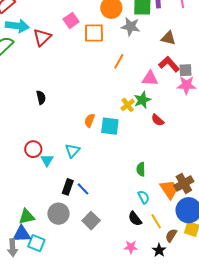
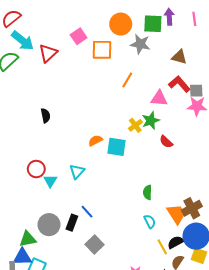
cyan arrow: (17, 26) -> (23, 41), turned 30
orange semicircle: (90, 120) -> (95, 141), turned 40
black rectangle: (68, 187) -> (72, 223), moved
gray circle: (58, 214) -> (49, 225), moved
black semicircle: (135, 219) -> (176, 242), moved, turned 98

